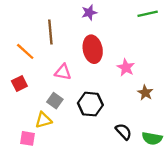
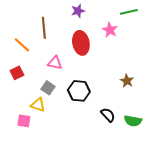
pink star: (126, 67) -> (110, 30), moved
yellow triangle: (43, 120) -> (38, 105), turned 35

